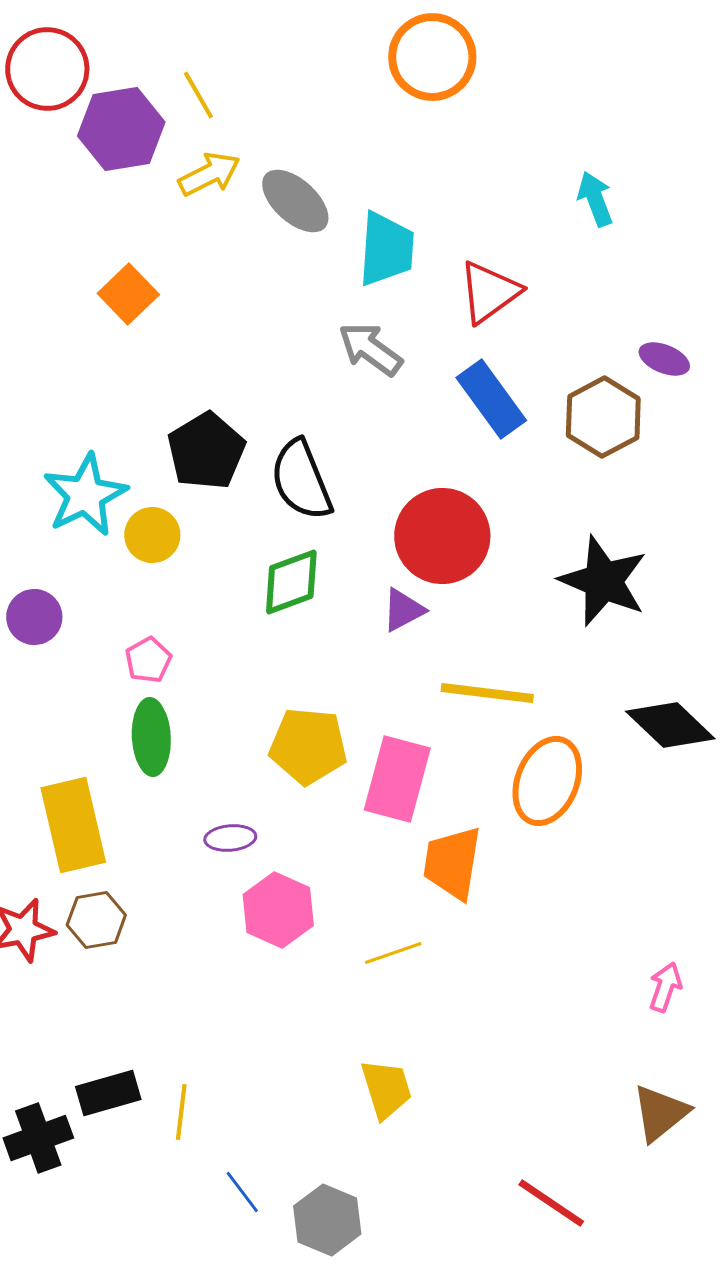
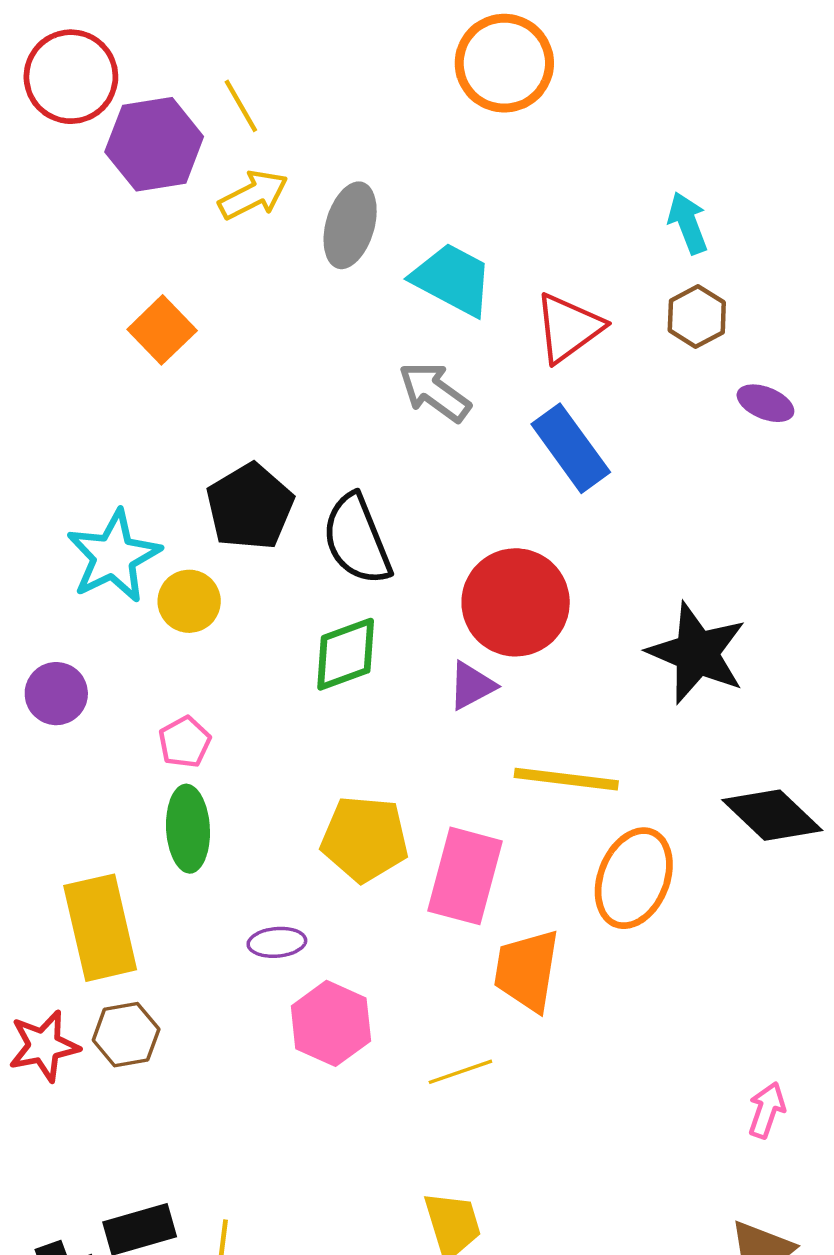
gray ellipse: (295, 201) -> (350, 225), turned 64
cyan trapezoid: (386, 249) -> (453, 279), turned -66
brown hexagon: (603, 417) -> (697, 316), moved, size x0.7

